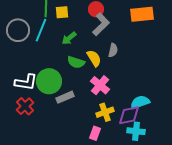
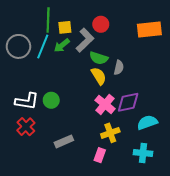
gray L-shape: (101, 24) -> (85, 40), moved
green arrow: (69, 38) -> (62, 45), moved
green semicircle: (76, 62) -> (99, 58), moved
green circle: (49, 81) -> (51, 100), size x0.6
gray rectangle: (65, 97) -> (64, 141), moved
purple diamond: (129, 115) -> (128, 102), moved

